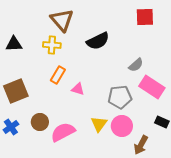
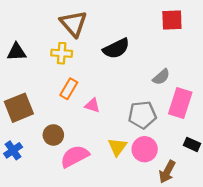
pink rectangle: (152, 87) -> (180, 103), turned 75
brown circle: (40, 122) -> (53, 135), moved

